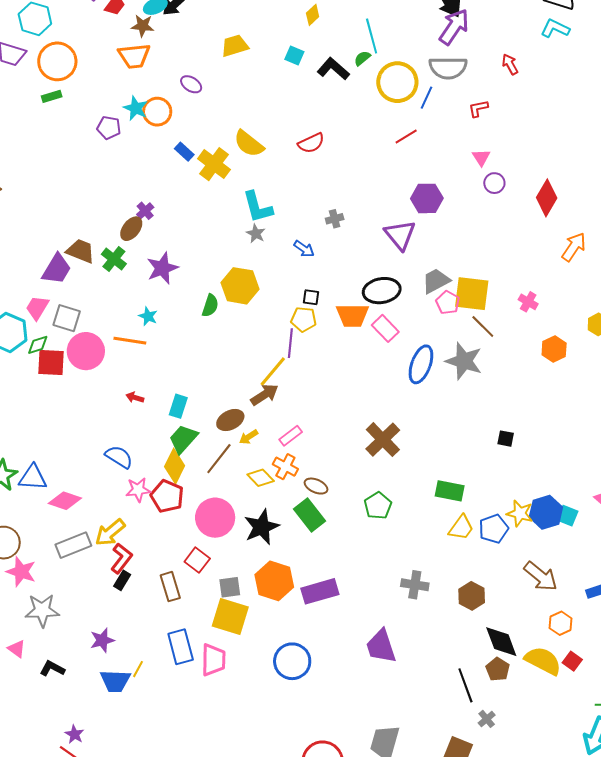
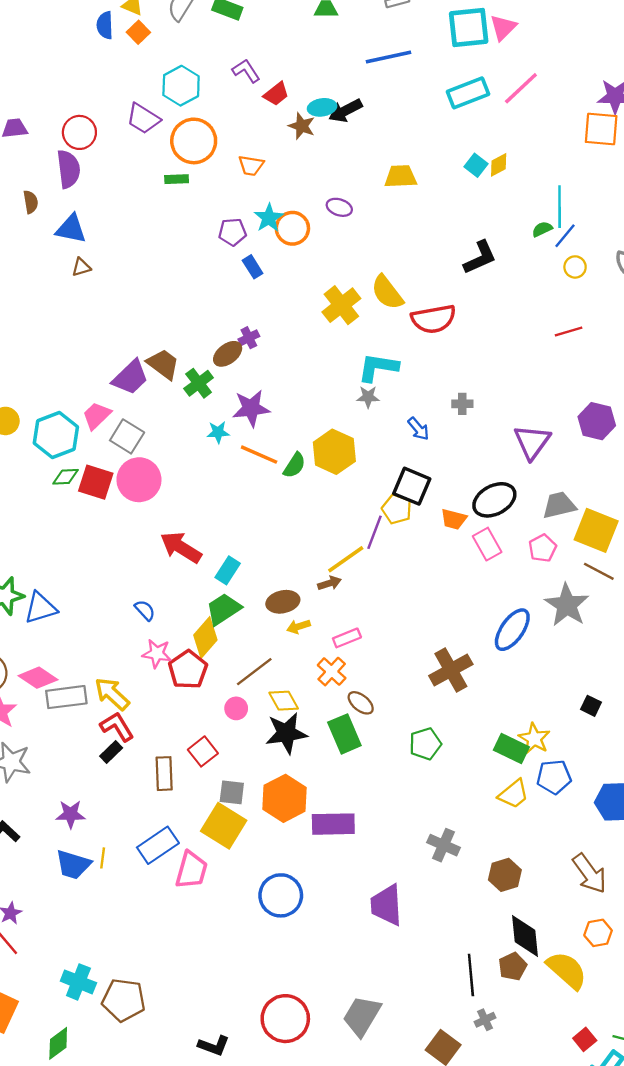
cyan square: (294, 55) -> (476, 165), moved
orange trapezoid: (134, 56) -> (251, 165), moved, size x0.7
black L-shape: (333, 69) -> (480, 258), moved, turned 100
yellow circle: (397, 82) -> (575, 267), size x0.5
purple ellipse: (191, 84) -> (339, 207), turned -30
blue line: (427, 98) -> (565, 236), moved
purple pentagon: (109, 128) -> (232, 232), turned -30
red semicircle: (311, 143) -> (433, 319), moved, size x1.4
blue rectangle: (184, 152) -> (253, 267), moved
purple hexagon: (427, 198) -> (597, 421), moved
cyan L-shape: (258, 207) -> (378, 367), turned 99
gray star: (256, 234) -> (368, 397), turned 30
black ellipse: (382, 291) -> (494, 500), turned -33
black square: (311, 297) -> (412, 486), size x1.8
pink pentagon: (448, 303) -> (542, 548), moved
orange trapezoid: (352, 315) -> (454, 519), size x0.7
cyan star: (148, 316) -> (218, 432), moved, turned 30
brown line: (483, 327) -> (599, 571), turned -32
orange line: (130, 341) -> (259, 455), moved
green diamond: (38, 345) -> (66, 477), moved
blue ellipse: (421, 364) -> (512, 630), moved
brown arrow: (264, 395) -> (329, 583), size x0.7
red arrow: (135, 397) -> (181, 547), size x2.0
blue semicircle: (119, 457) -> (145, 610), size x0.7
brown line: (219, 459) -> (254, 672), moved
blue triangle: (33, 477) -> (40, 608), turned -36
yellow diamond: (261, 478) -> (284, 701), moved
pink diamond: (65, 501) -> (38, 678), moved
yellow star: (520, 513) -> (534, 739), moved
pink circle: (215, 518) -> (236, 708), size x0.5
blue pentagon: (494, 529) -> (554, 777), moved
yellow arrow: (110, 532) -> (112, 694), turned 68
red L-shape: (121, 558) -> (117, 727), turned -84
blue rectangle: (181, 647) -> (158, 845), turned 56
red square: (572, 661) -> (585, 1039), moved
yellow line: (138, 669) -> (103, 858), turned -36

